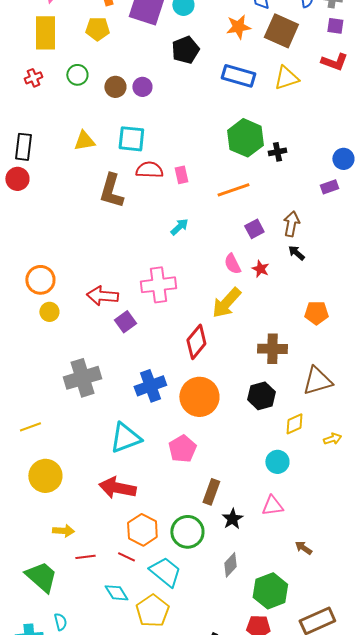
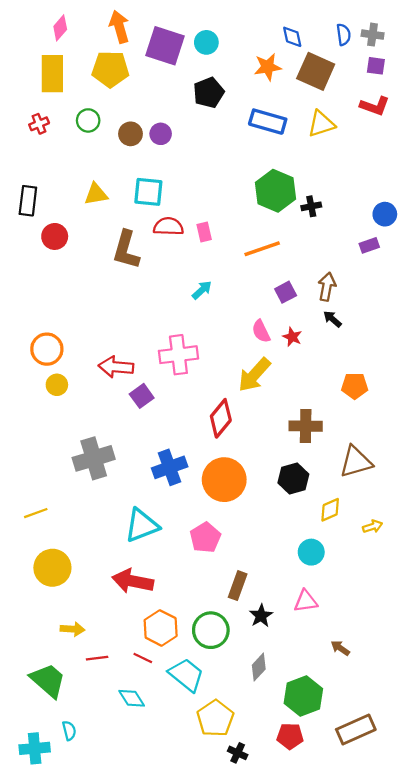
yellow pentagon: (97, 29) -> (110, 69), size x1.4
red circle: (17, 179) -> (55, 236), moved
yellow pentagon: (152, 611) -> (215, 718), moved

